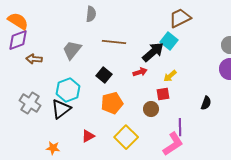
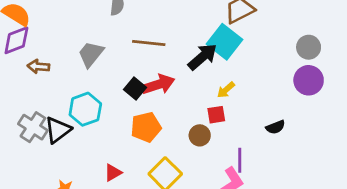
cyan square: (169, 41) -> (225, 42), size x1.4
red arrow: (140, 72) -> (158, 84), moved, size x1.6
black semicircle: (206, 103) -> (276, 127), turned 48
black triangle: (61, 109) -> (58, 130), moved

